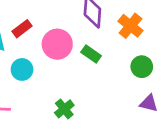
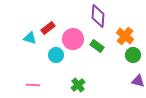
orange cross: (130, 26) -> (125, 36), moved
cyan circle: (22, 69) -> (56, 55), moved

